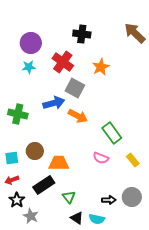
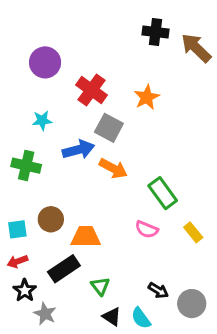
black cross: (82, 34) -> (155, 32), moved
cyan star: (29, 67) -> (42, 121), moved
gray circle: (132, 197) -> (192, 304), moved
black arrow: (109, 200) -> (158, 290), turned 32
cyan semicircle: (97, 219) -> (141, 318), turned 42

